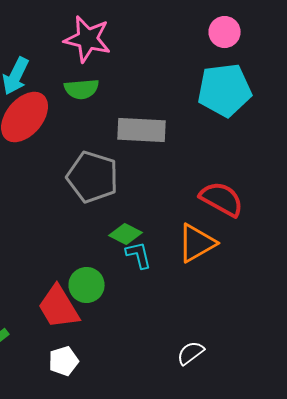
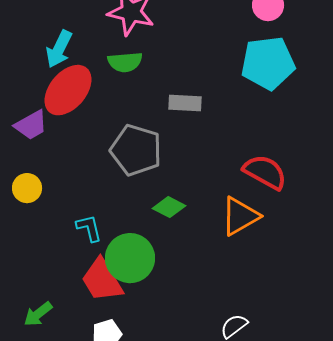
gray rectangle: (142, 130) -> (185, 103), size x0.7
cyan L-shape: (139, 255) -> (89, 228), moved
green circle: (87, 285) -> (130, 258), size x1.4

